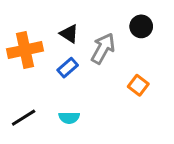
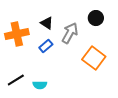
orange square: (138, 85) -> (94, 58), size x1.6
cyan semicircle: (69, 118) -> (40, 85), moved

